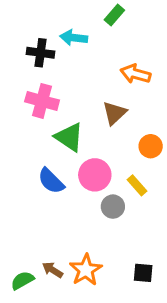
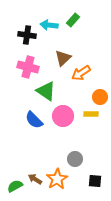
green rectangle: (114, 15) -> (73, 20), moved
orange arrow: (136, 74) -> (81, 73), moved, turned -48
brown triangle: (114, 113) -> (63, 58), moved
yellow rectangle: (137, 185) -> (91, 114), moved, turned -48
gray circle: (113, 207) -> (75, 159), moved

